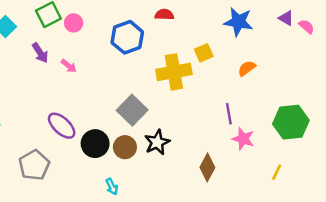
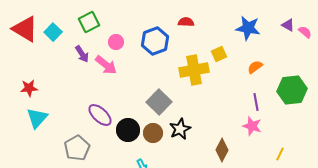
pink circle: (74, 23) -> (116, 42), moved
pink arrow: (69, 66) -> (106, 65), size x1.6
purple line: (229, 114) -> (256, 102), moved
green hexagon: (291, 122) -> (292, 90), moved

